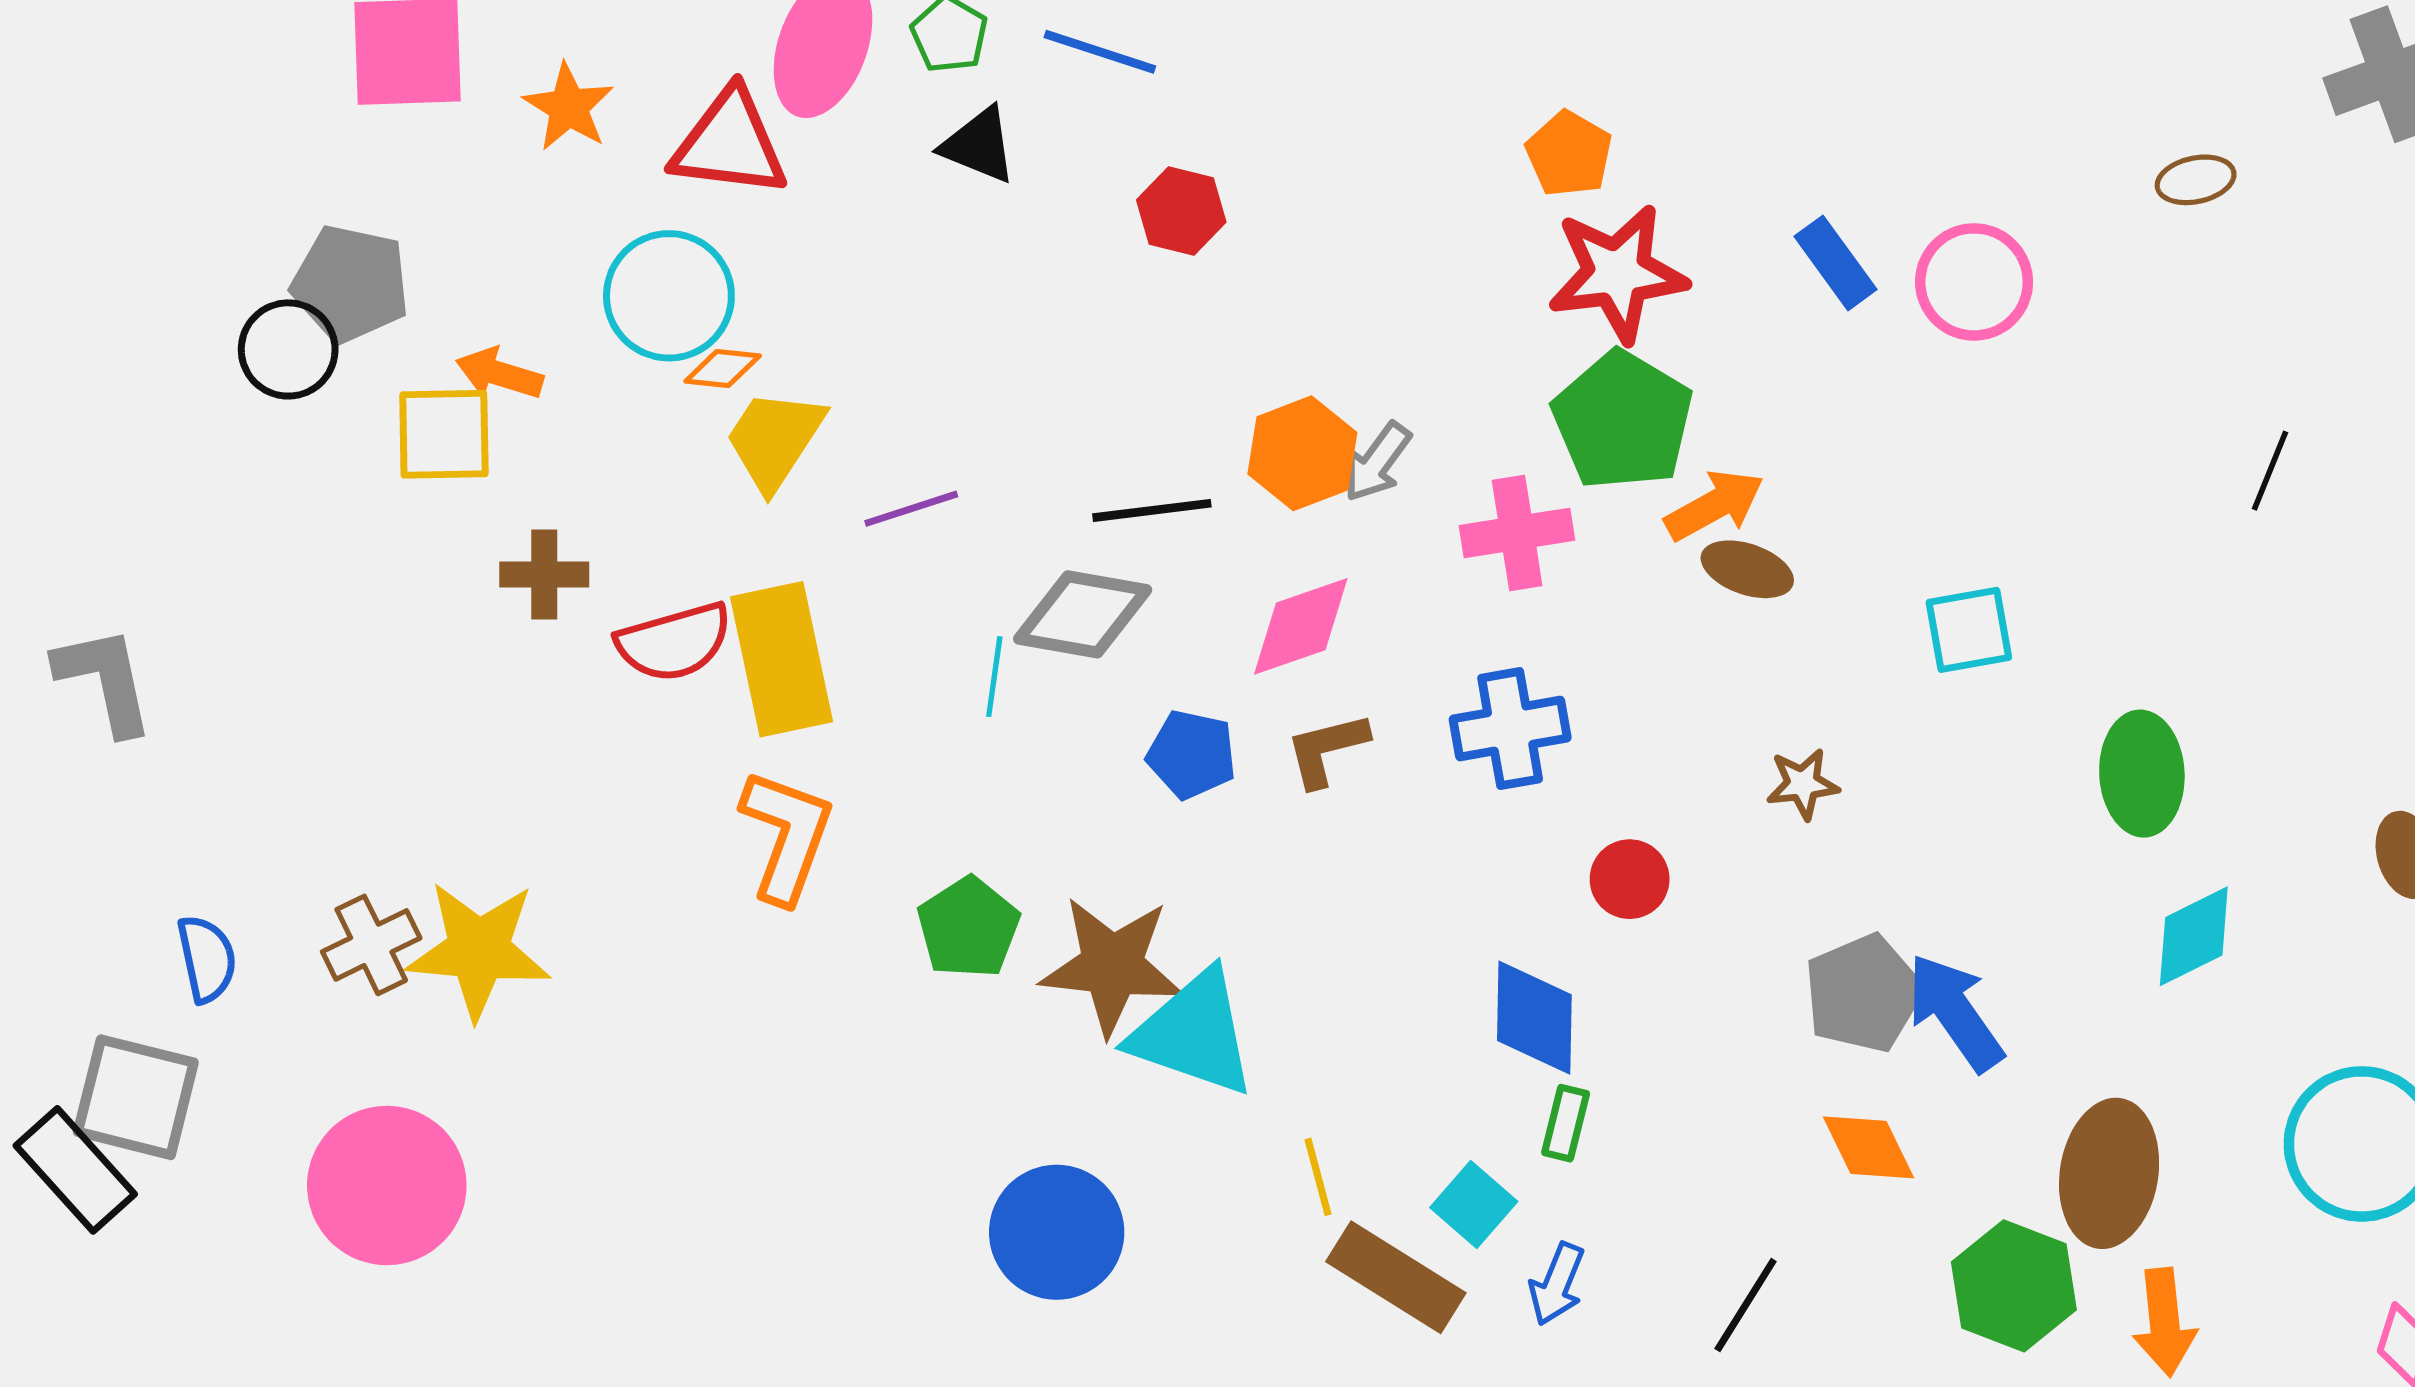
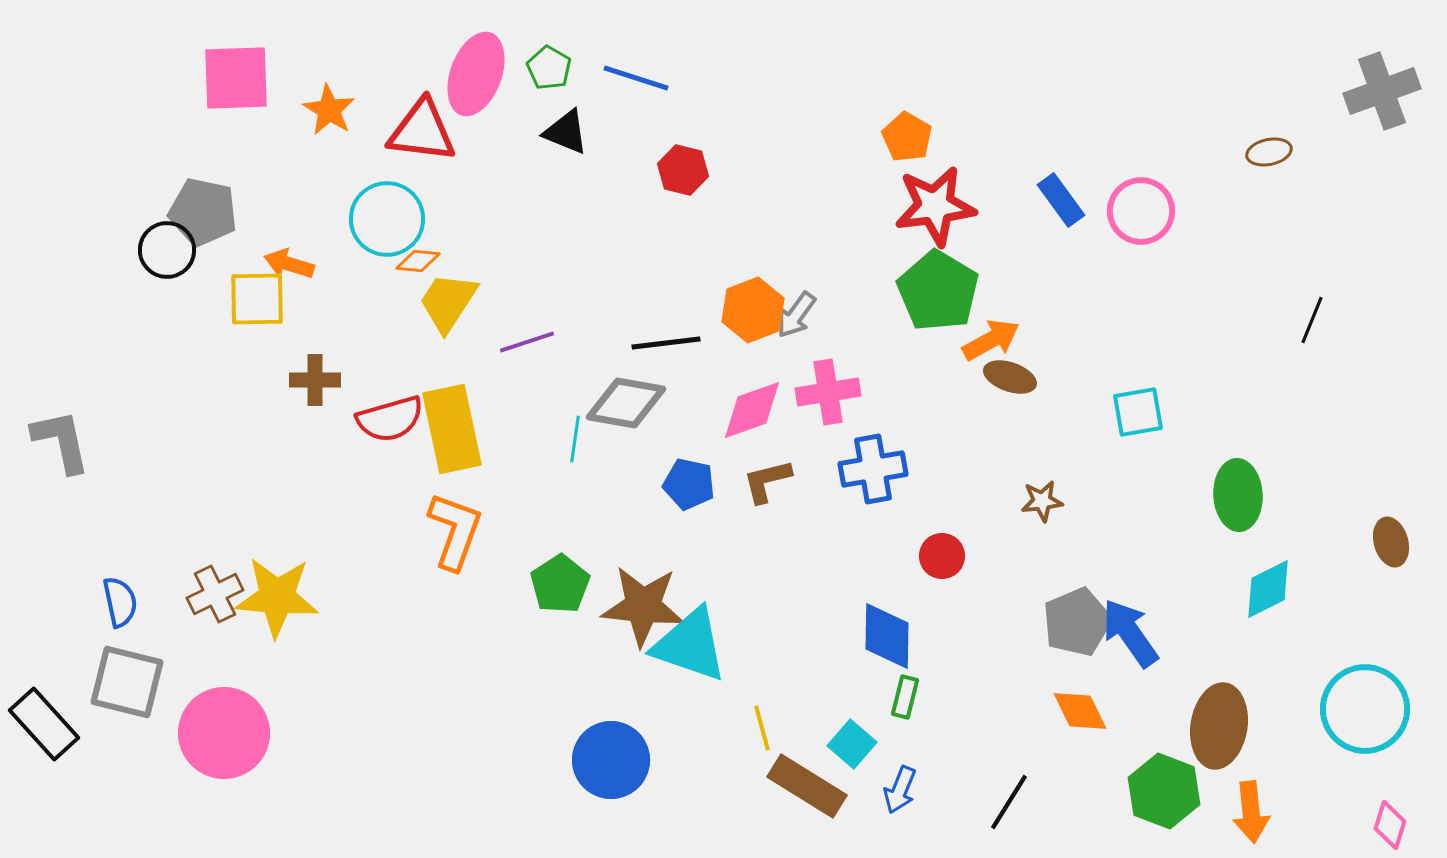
pink cross: (1517, 533) -> (828, 392), moved
gray square: (136, 1097) -> (127, 682), moved

